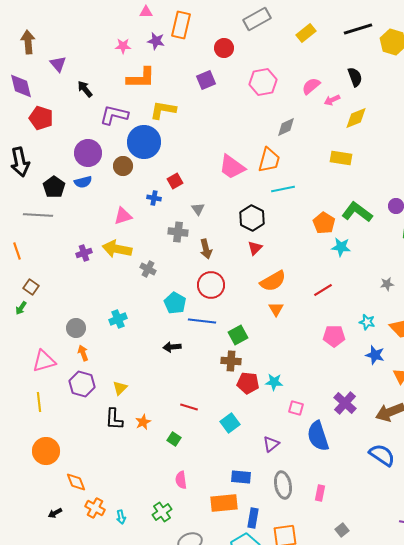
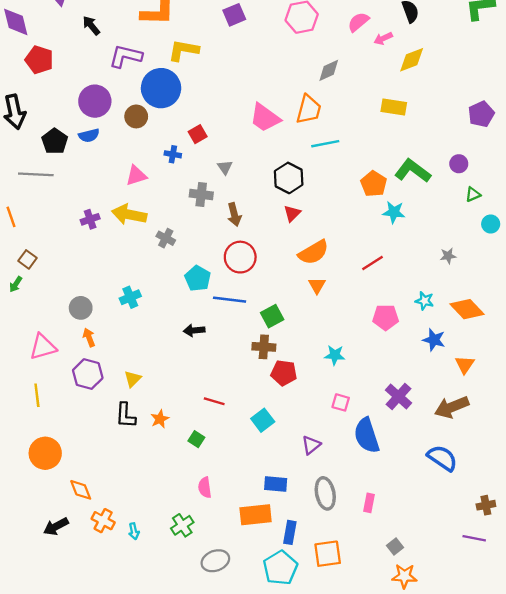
cyan star: (274, 382) -> (335, 355), moved
black arrow: (55, 513) -> (56, 526), size x1.5

